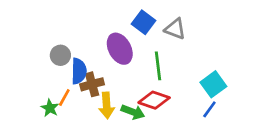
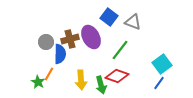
green line: (158, 66) -> (120, 50), turned 45
brown cross: (92, 84) -> (70, 39), moved
green arrow: (133, 112) -> (101, 85), turned 54

